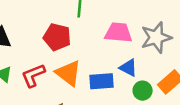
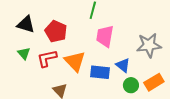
pink trapezoid: (118, 33) -> (105, 36), moved, turned -95
red pentagon: (57, 37) -> (56, 31), moved

